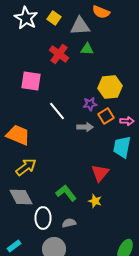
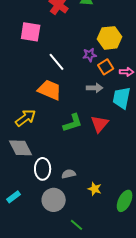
gray arrow: (85, 127) -> (95, 88), moved
orange trapezoid: (18, 135) -> (50, 90), moved
green L-shape: (66, 193) -> (73, 123), moved, turned 110
yellow star: (95, 201) -> (95, 189), moved

